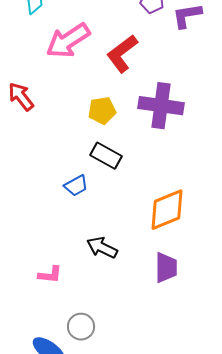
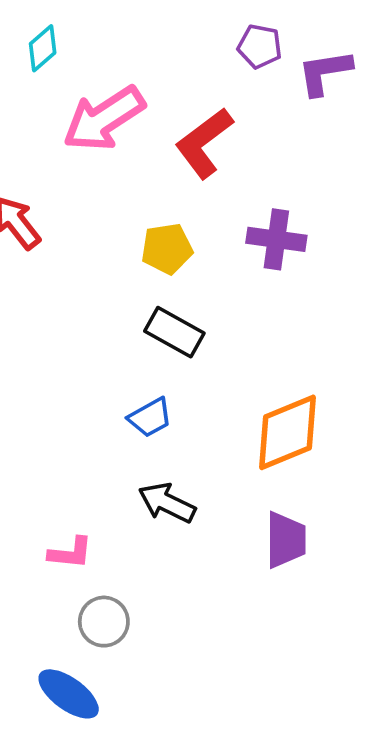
purple cross: (161, 106) -> (276, 239), size x0.7
blue trapezoid: (76, 186) -> (150, 417), moved
gray circle: (81, 327) -> (104, 622), moved

